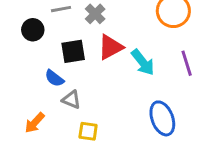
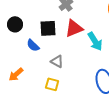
black circle: (33, 30) -> (15, 24), moved
gray triangle: (71, 100) -> (57, 61), moved

